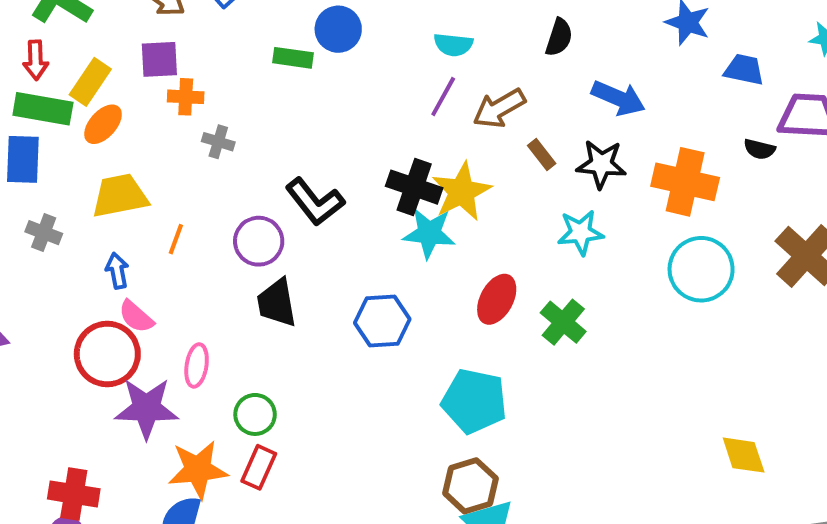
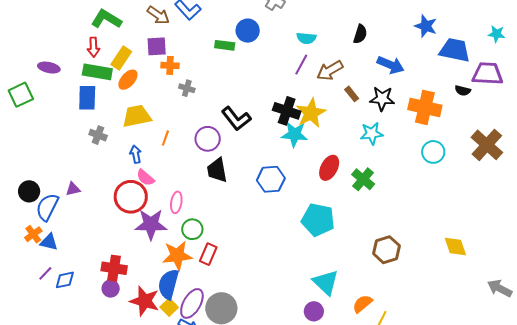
blue trapezoid: (744, 70) -> (455, 50), size x1.5
cyan circle: (701, 269) -> (433, 152), size x0.7
green circle: (255, 414) -> (192, 229), moved
brown hexagon: (470, 486) -> (386, 250), moved

